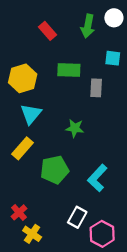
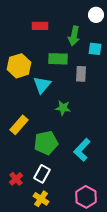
green arrow: (88, 26) -> (74, 36), moved
red rectangle: (47, 31) -> (40, 26), turned -49
cyan triangle: (31, 114) -> (42, 85), moved
white rectangle: (77, 217) -> (42, 174), moved
yellow cross: (32, 234) -> (41, 199), moved

